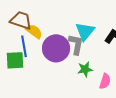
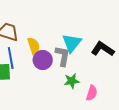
yellow semicircle: (34, 31) -> (34, 46), moved, turned 36
purple circle: (56, 48) -> (43, 60), size x0.7

